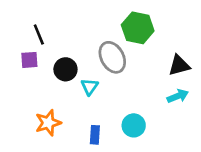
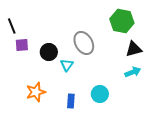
green hexagon: (138, 28) -> (122, 21), moved
black line: (39, 35) -> (12, 26), moved

